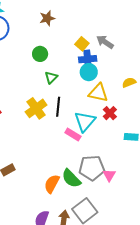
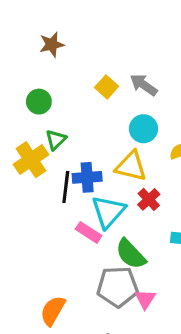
blue cross: (88, 59) -> (87, 177), moved
cyan circle: (89, 72) -> (143, 129), moved
yellow cross: (36, 108) -> (31, 160), moved
green semicircle: (71, 178) -> (131, 254), moved

